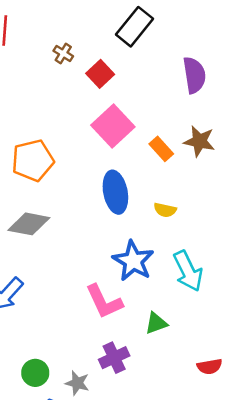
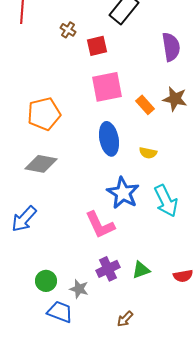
red square: (100, 74) -> (97, 46), turned 30
pink square: (113, 126) -> (107, 87), turned 32
green triangle: (156, 323) -> (141, 270), moved

